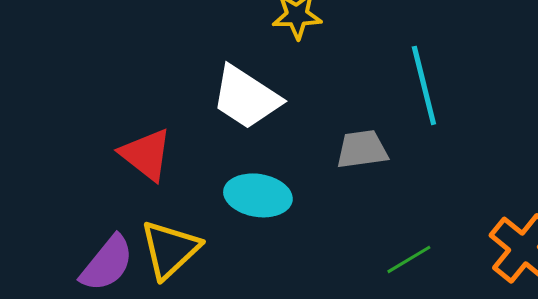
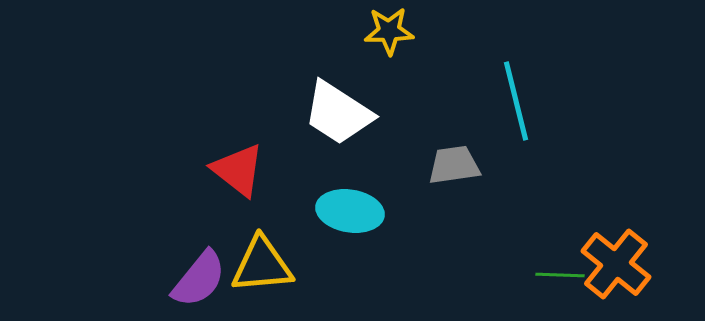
yellow triangle: (170, 249) -> (262, 265), turned 38
green line: (409, 259) -> (560, 275), moved, turned 33

